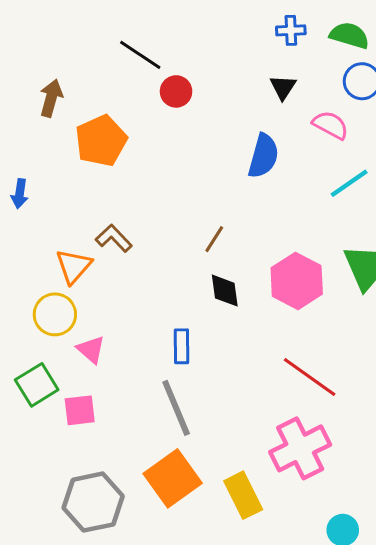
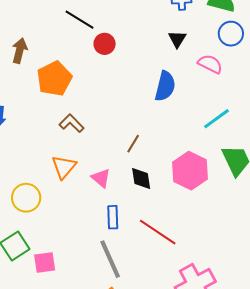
cyan line: (349, 183) -> (217, 119), moved
brown L-shape: (114, 238) -> (72, 123), moved
orange triangle: (74, 266) -> (64, 167), moved
pink triangle: (91, 349) -> (101, 178), moved
red line: (310, 377) -> (158, 232), moved

